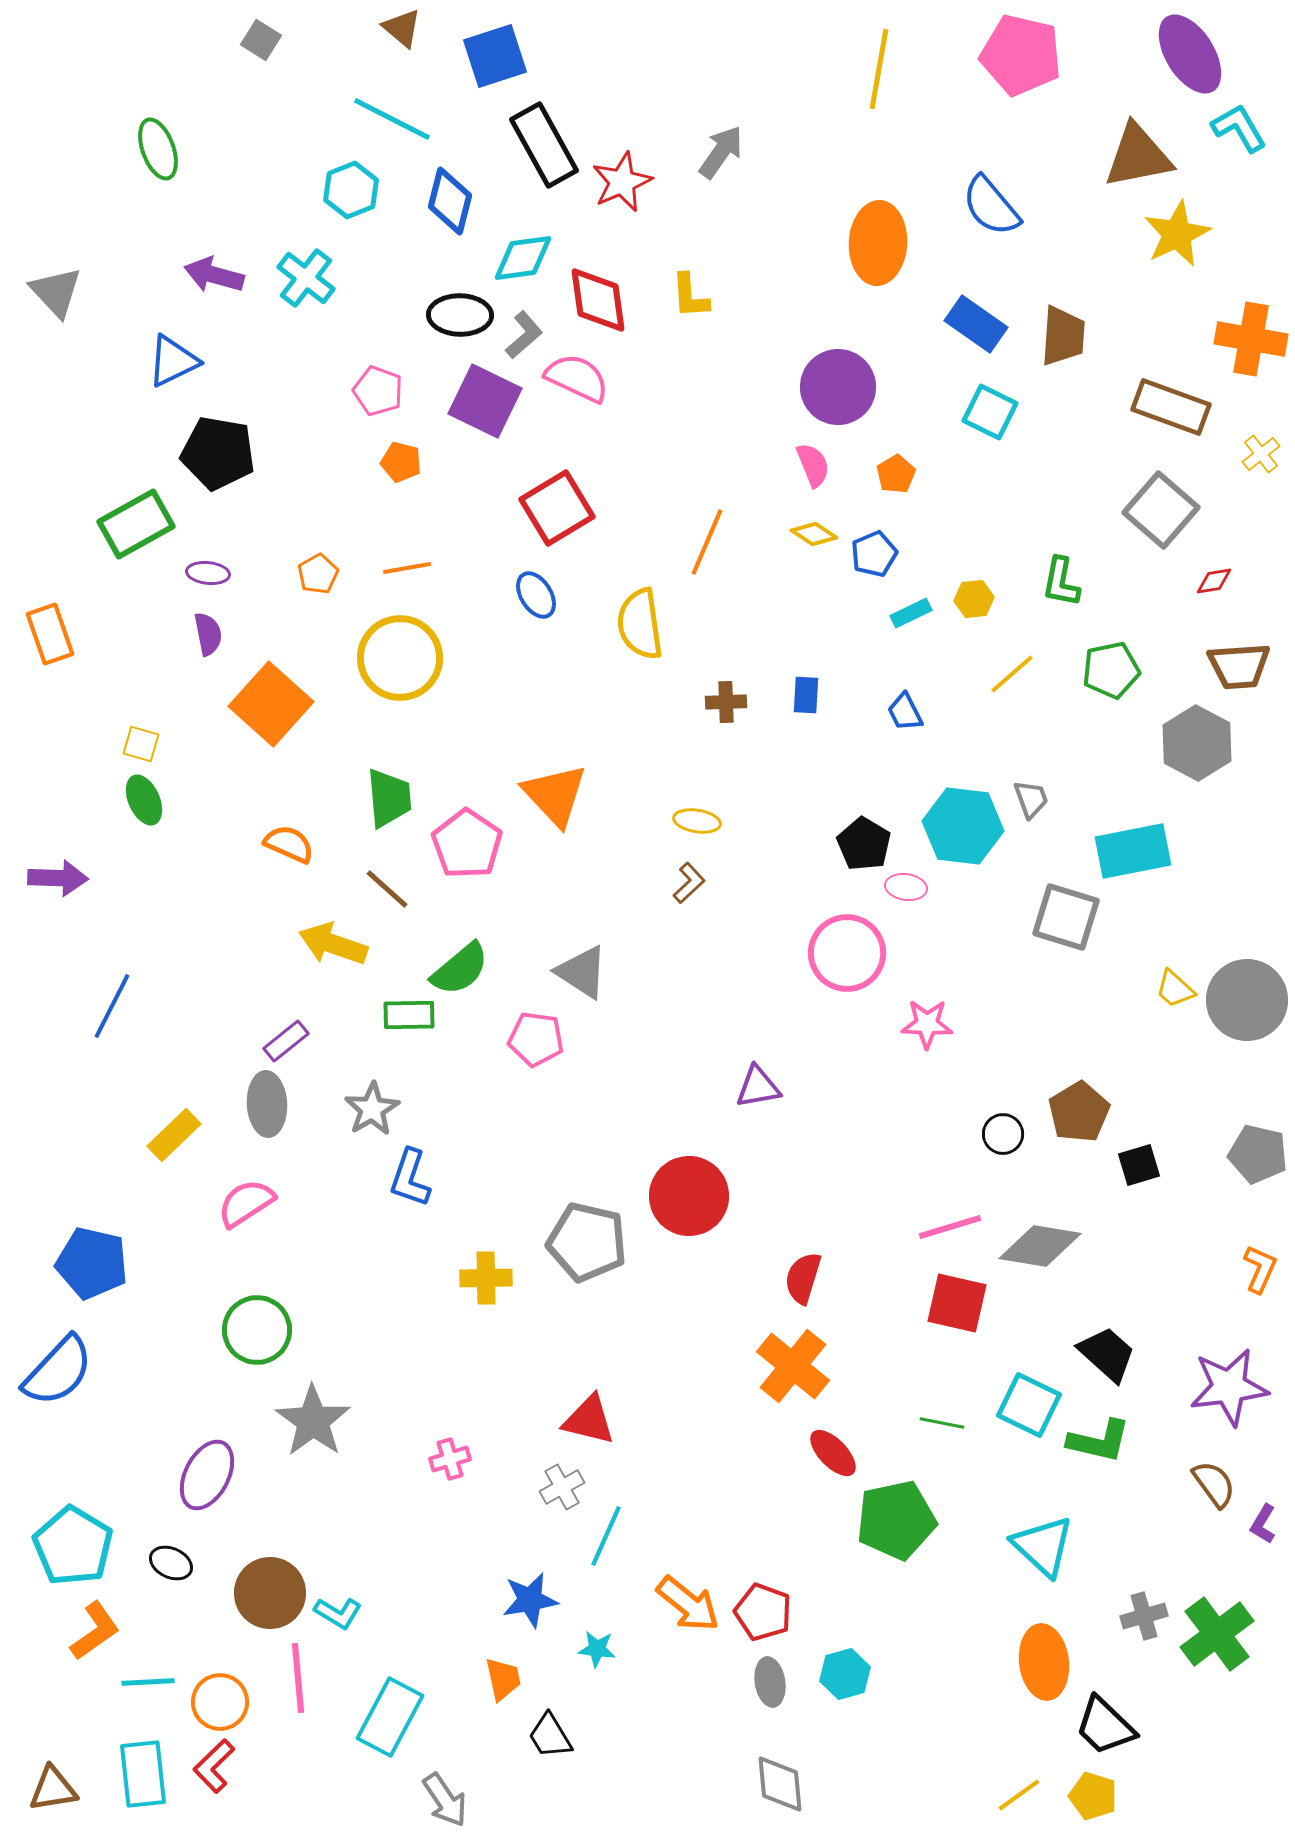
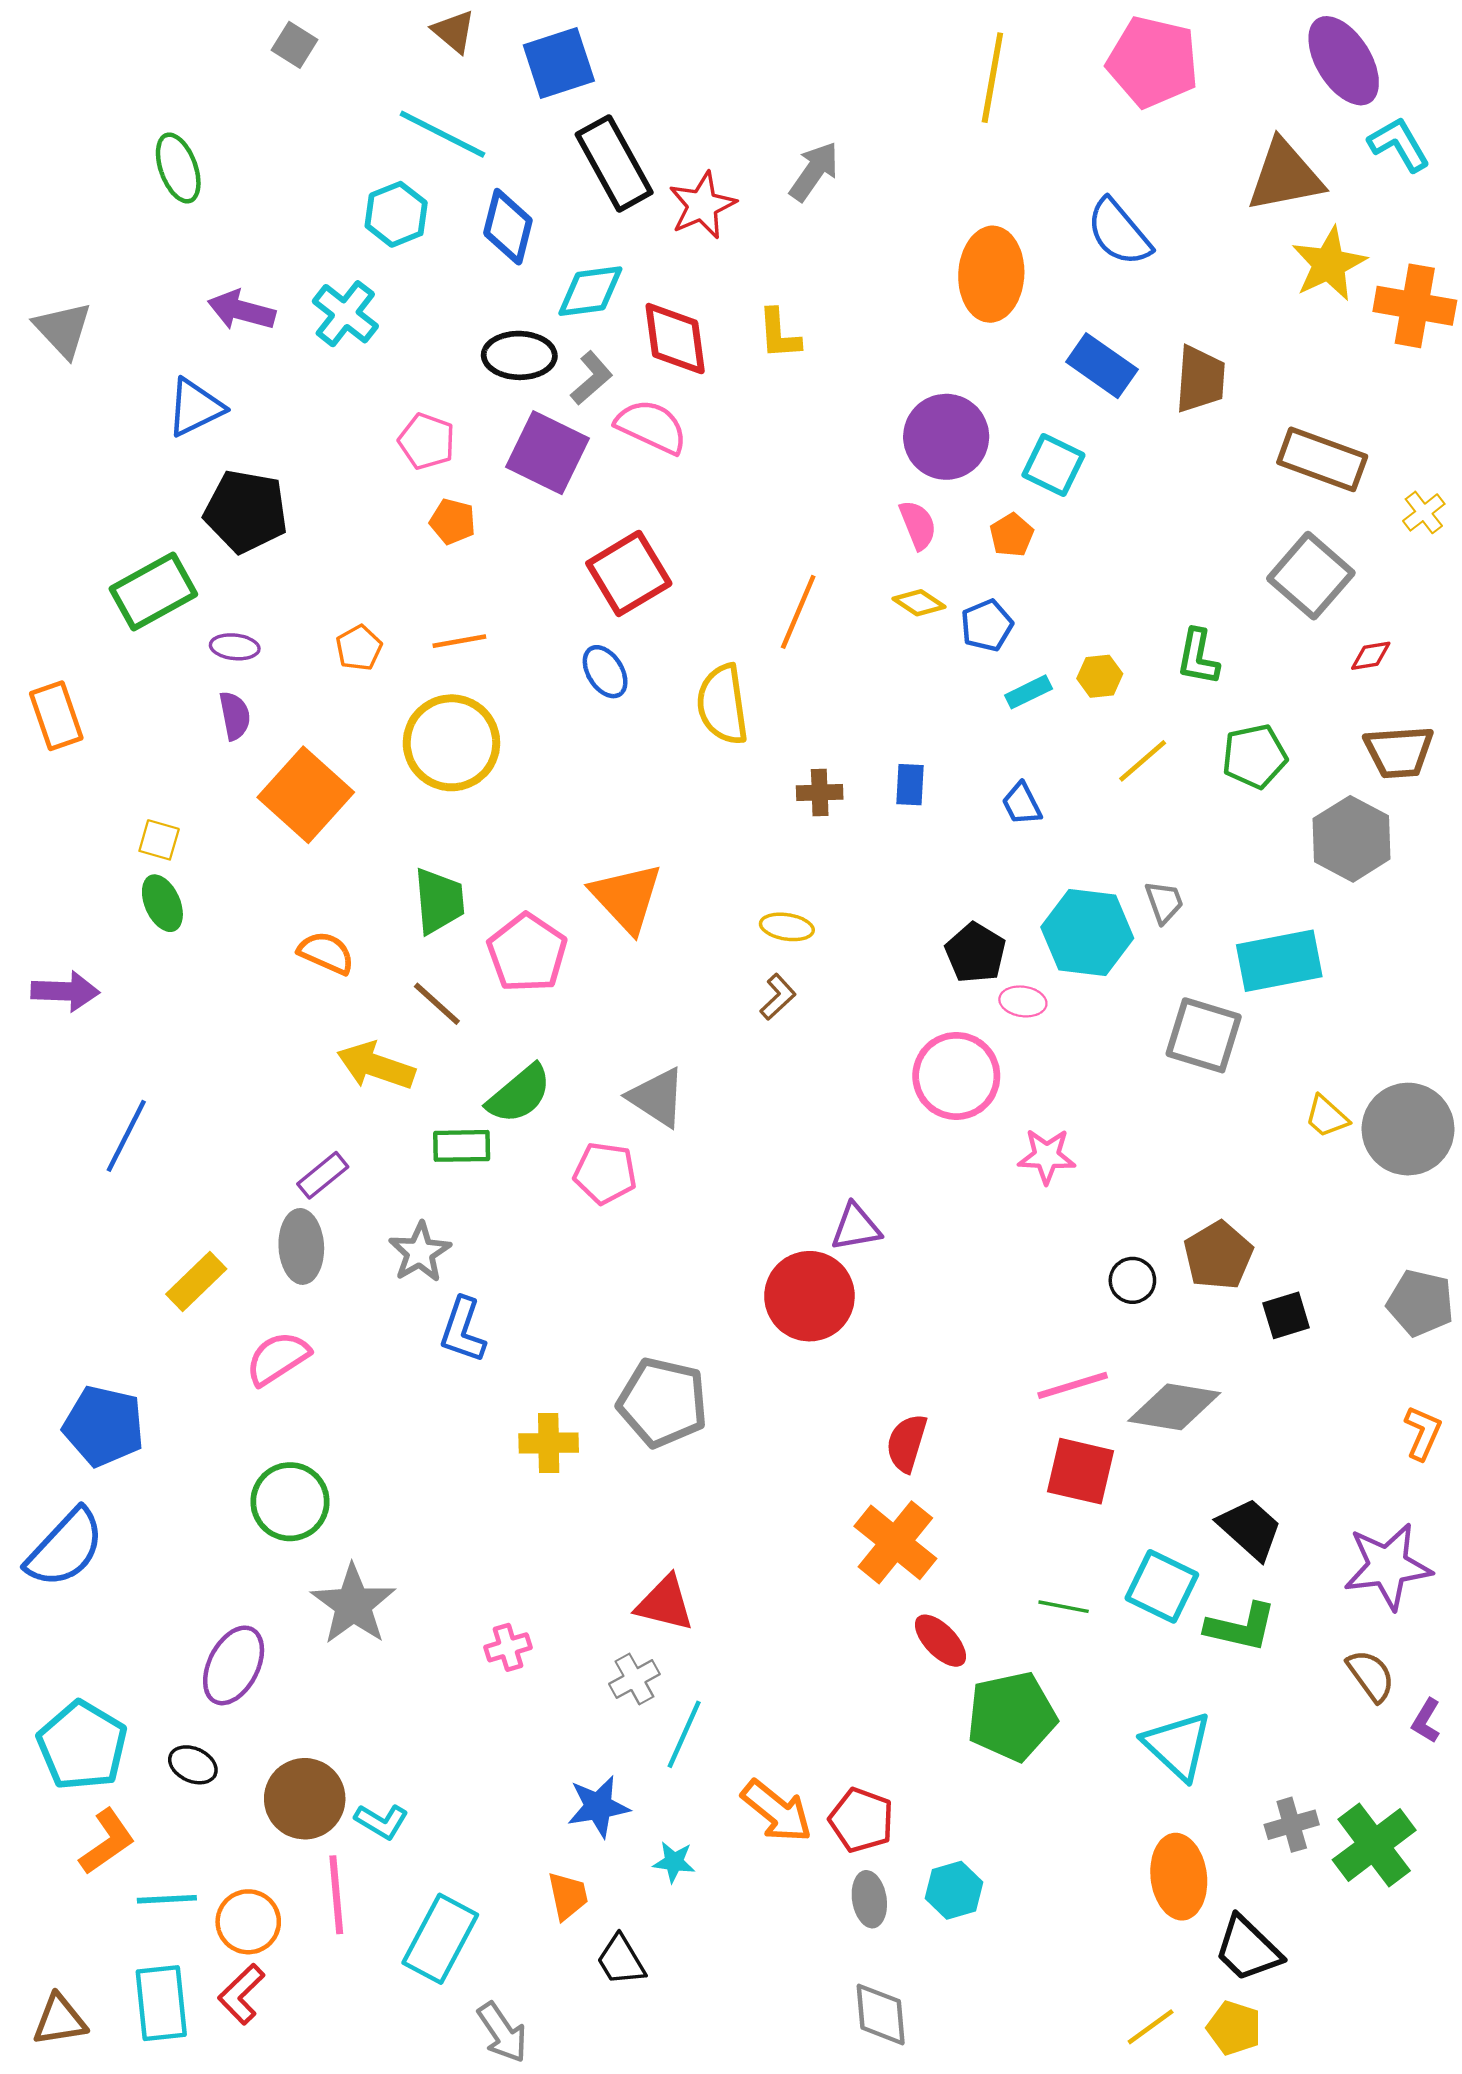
orange cross: (1251, 339) -> (1415, 306), moved
cyan square: (990, 412) -> (1053, 465), moved
red circle: (689, 1196) -> (809, 1296), moved

